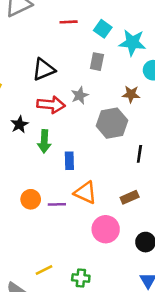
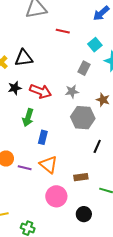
red line: (69, 22) -> (63, 31), moved
black triangle: (44, 69) -> (24, 58), moved
gray star: (80, 95) -> (72, 91), moved
black star: (19, 124) -> (15, 88), moved

